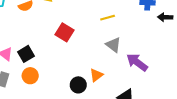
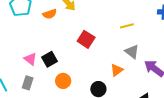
orange triangle: (96, 75) -> (117, 70), moved
orange circle: (30, 76) -> (63, 81), moved

